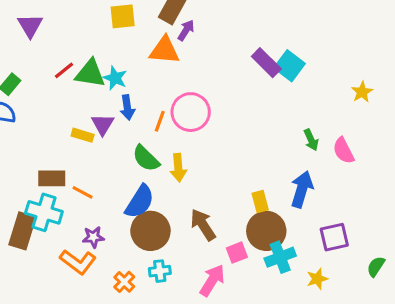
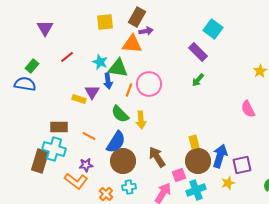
purple arrow: (186, 30) -> (146, 31), turned 48
cyan square: (289, 66) -> (213, 29), moved
green triangle: (90, 73) -> (118, 68), moved
green arrow: (311, 140) -> (198, 80), moved, turned 64
blue arrow: (302, 189) -> (220, 156), moved
orange line: (83, 192) -> (89, 136), moved
cyan cross: (280, 257) -> (196, 190), moved
yellow star: (317, 279) -> (228, 183), moved

